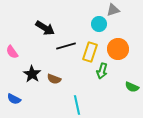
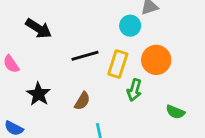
black arrow: (45, 28) -> (38, 28), moved
brown semicircle: (54, 79) -> (82, 101), moved, turned -80

